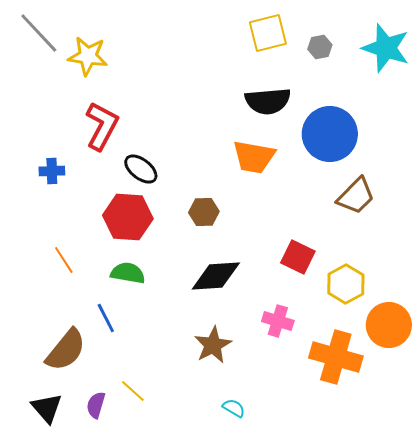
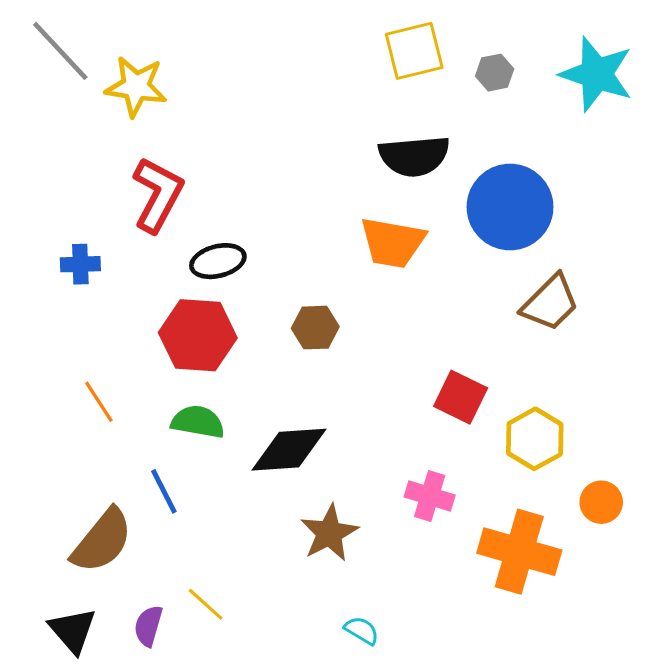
black ellipse: (141, 169) -> (218, 261), turned -52
black diamond: (216, 276) -> (289, 450), moved
orange circle: (389, 325) -> (601, 502), size x0.6

